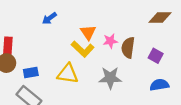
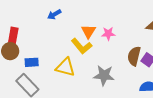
pink star: (110, 41) -> (108, 34), moved
brown semicircle: (128, 48) -> (134, 56), moved

